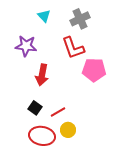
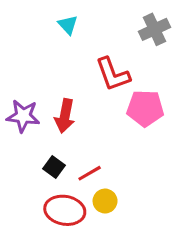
gray cross: (80, 19) -> (154, 29), moved
purple star: (26, 46) -> (23, 116), moved

